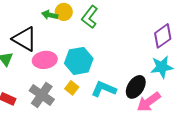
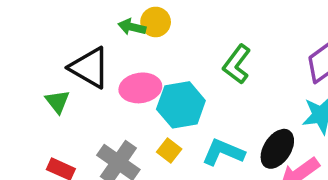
green L-shape: (90, 17) -> (237, 64), moved
pink ellipse: (45, 60) -> (140, 88), moved

